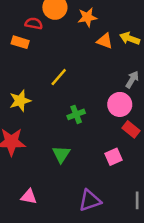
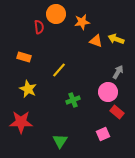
red semicircle: (34, 23) -> (39, 27), turned 72
orange rectangle: (20, 42) -> (24, 57), moved
yellow star: (20, 101) -> (28, 89), turned -30
green triangle: (61, 154) -> (60, 141), moved

